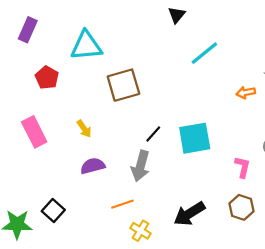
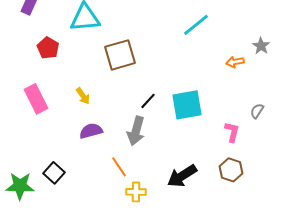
orange line: (122, 204) -> (119, 167), turned 75
yellow cross: (140, 231) -> (136, 192), turned -30

